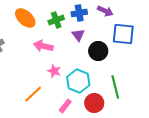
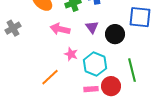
purple triangle: (78, 35) -> (92, 27), moved
pink rectangle: (65, 106) -> (91, 89), moved, turned 48

